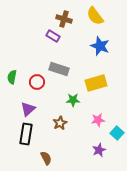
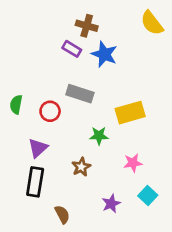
yellow semicircle: (95, 16) -> (152, 23), moved
blue star: (100, 46) -> (104, 54), moved
cyan square: (117, 133) -> (148, 195), moved
purple star: (99, 150) -> (111, 204), moved

